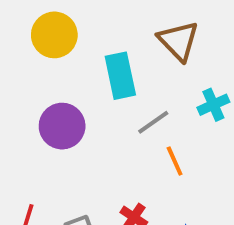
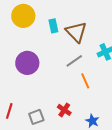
brown triangle: (178, 41) -> (76, 32), moved
cyan rectangle: (120, 76) -> (53, 26), moved, size x0.6

